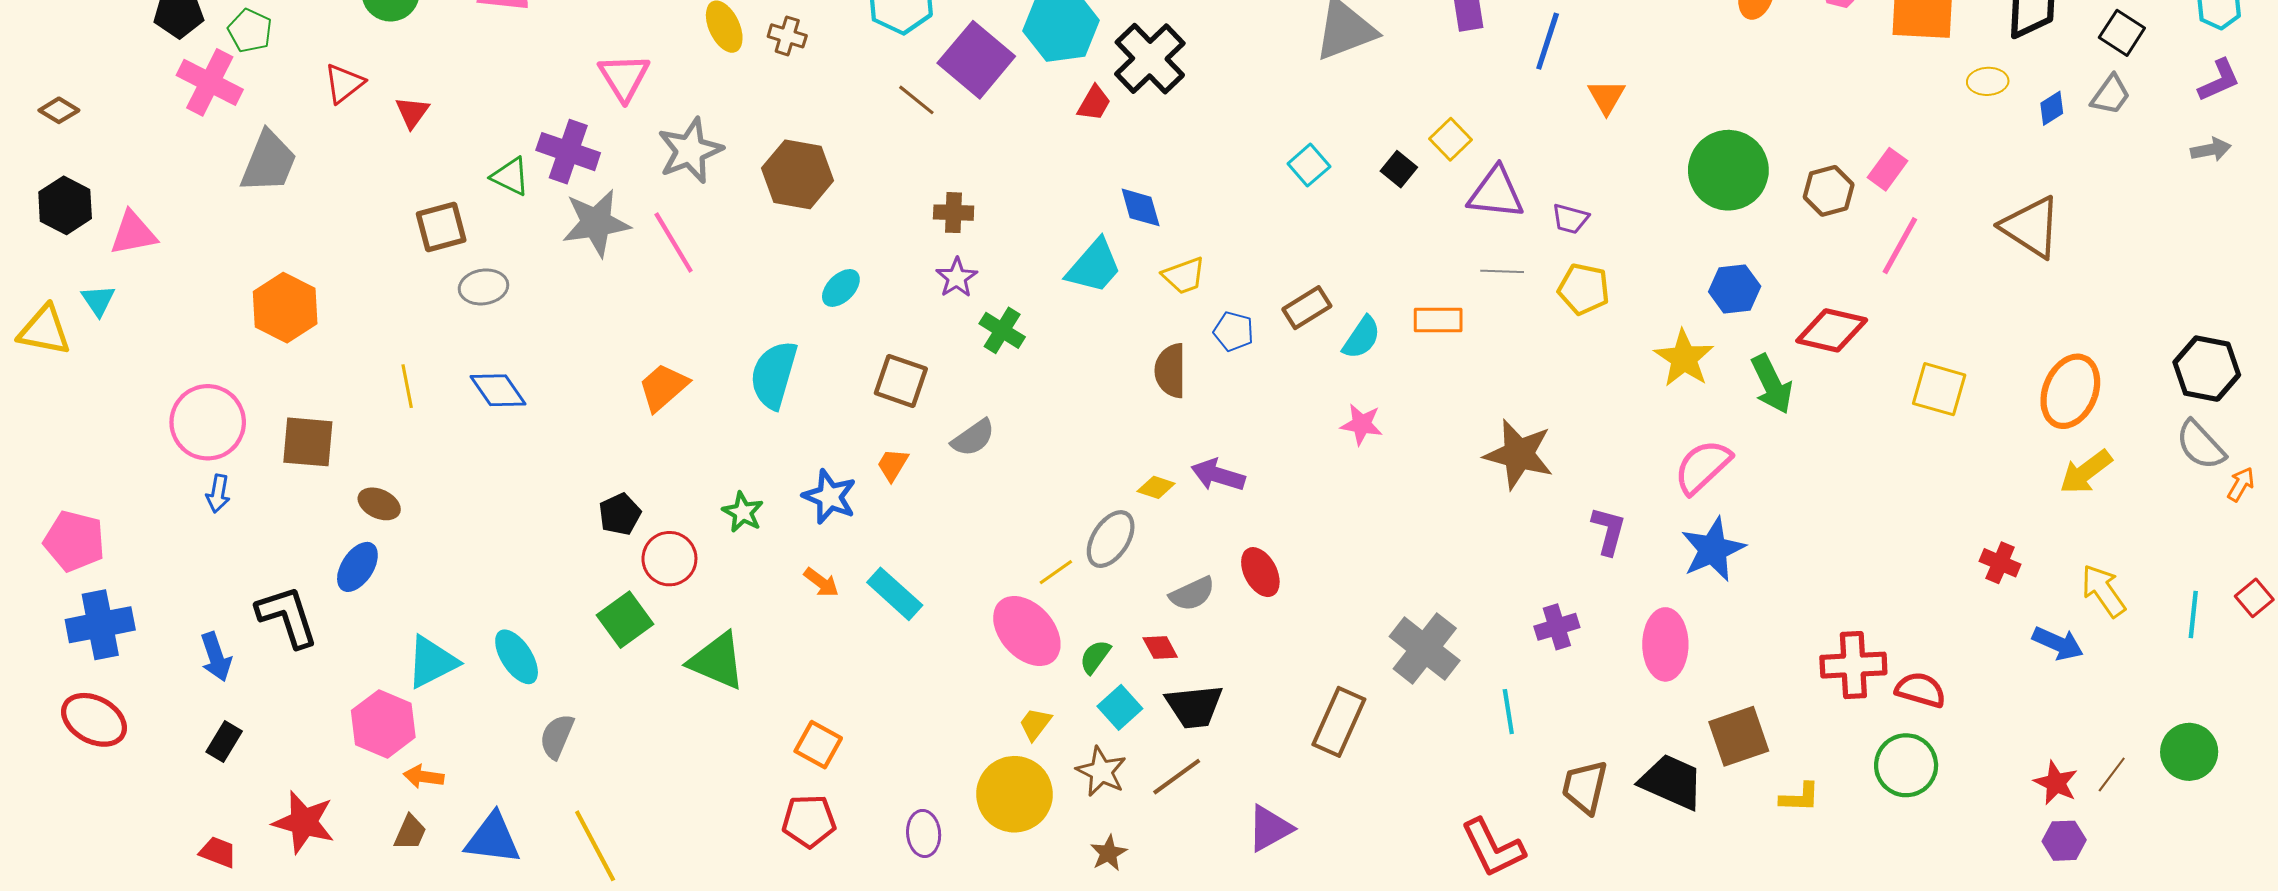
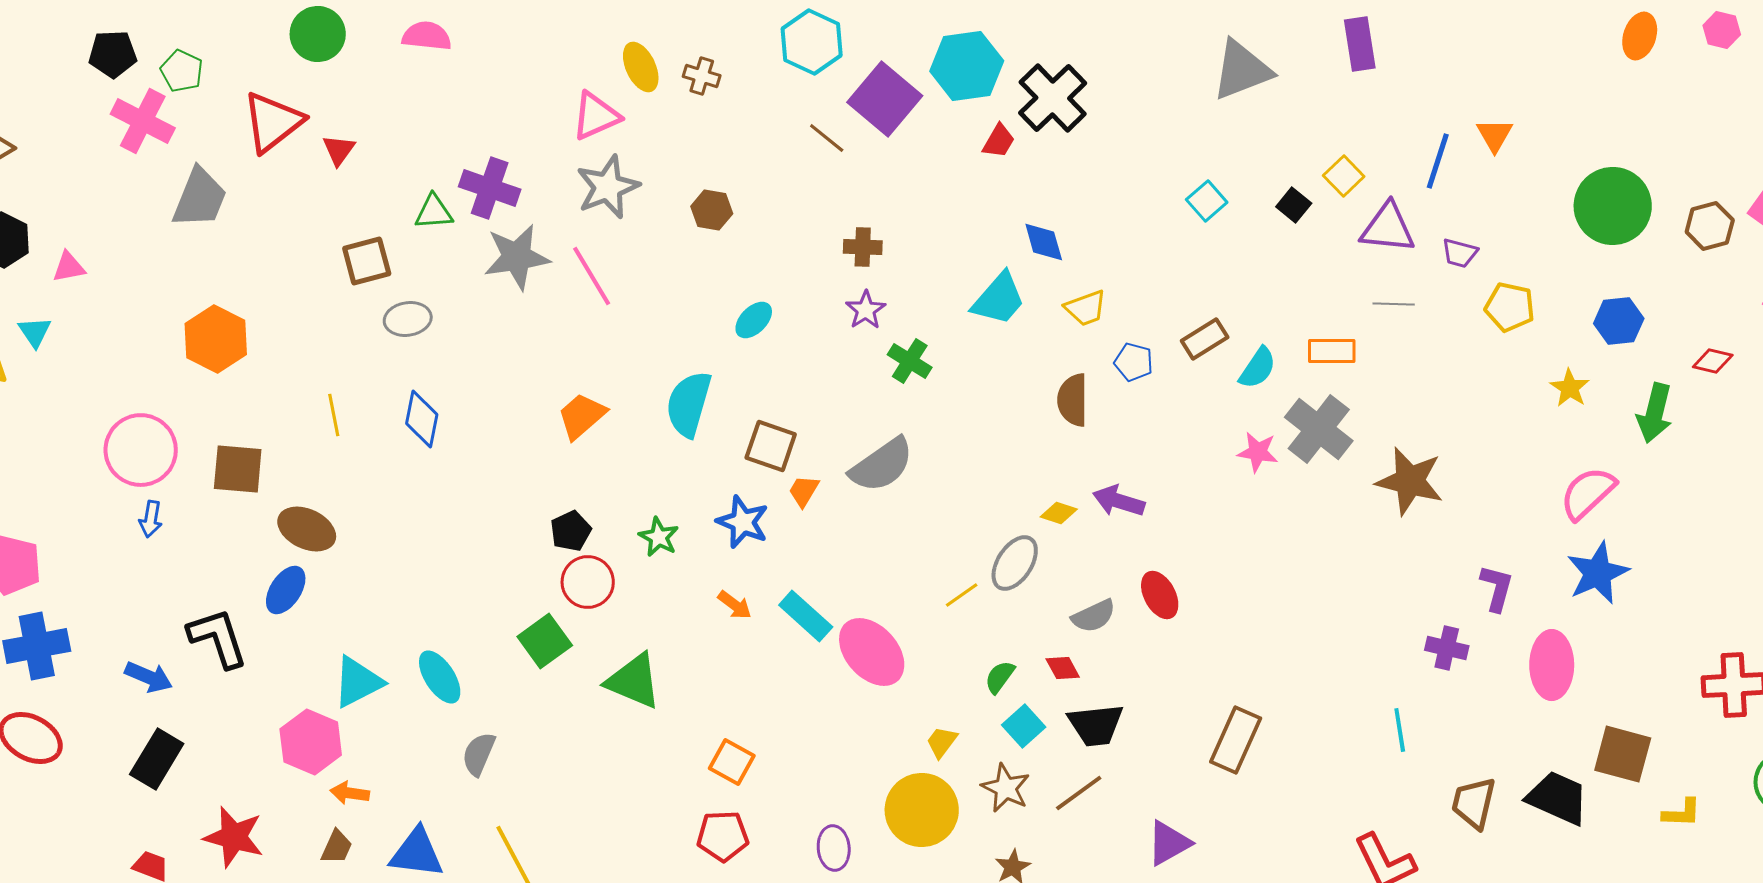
blue line: (1548, 41) -> (1438, 161), moved
pink triangle: (624, 77) -> (596, 116), moved, turned 38
red triangle: (344, 83) -> (273, 122), size x1.6
brown hexagon: (798, 174) -> (712, 210), size x0.6
green triangle: (510, 176) -> (434, 212), turned -30
pink triangle: (133, 233) -> (69, 267), size x0.7
yellow pentagon: (1584, 289) -> (1510, 307), moved
red diamond: (1832, 330) -> (1713, 361), size x0.6
yellow star: (1684, 358) -> (1570, 388), size x0.7
brown square: (901, 381) -> (771, 446), moved
green arrow: (1772, 384) -> (1655, 413), turned 40
blue diamond: (498, 390) -> (422, 419), turned 46
gray semicircle: (973, 438) -> (882, 465), size x1.5
brown ellipse: (379, 504) -> (307, 529), size x1.4
black pentagon: (620, 514) -> (571, 531), moved
purple L-shape: (1609, 531) -> (1497, 588), moved
purple cross: (1557, 627) -> (1447, 648), turned 30
pink ellipse: (1027, 631) -> (872, 652), moved
gray cross: (1425, 649) -> (1319, 429), moved
blue arrow: (216, 657) -> (149, 677), turned -48
brown square: (1739, 736) -> (1623, 754), turned 34
black rectangle: (224, 742) -> (157, 759), size x1.5

